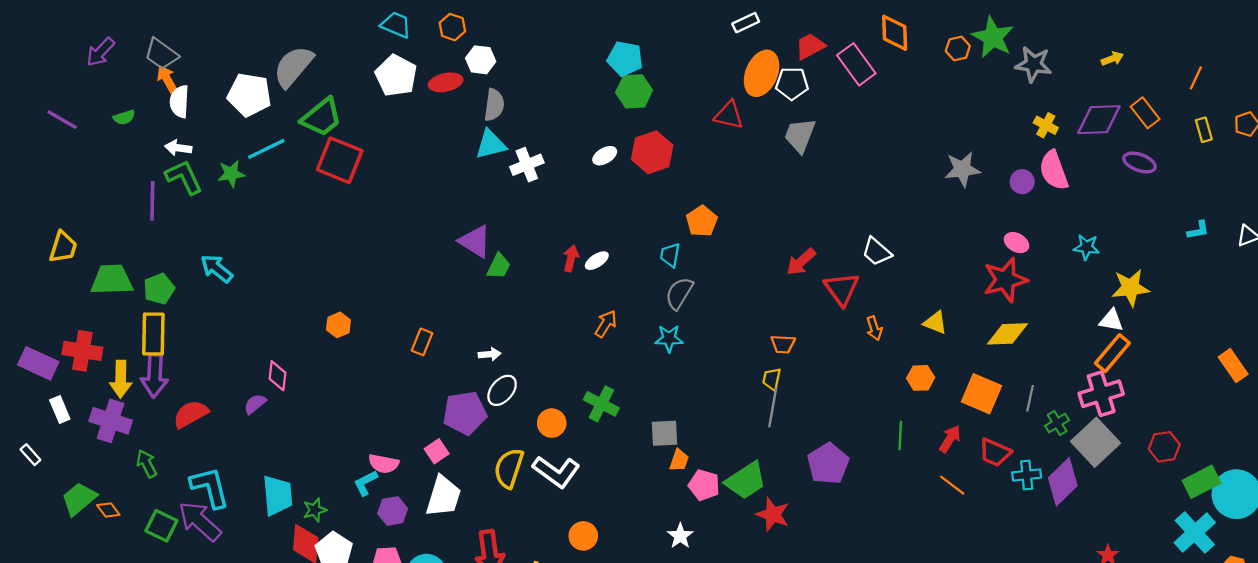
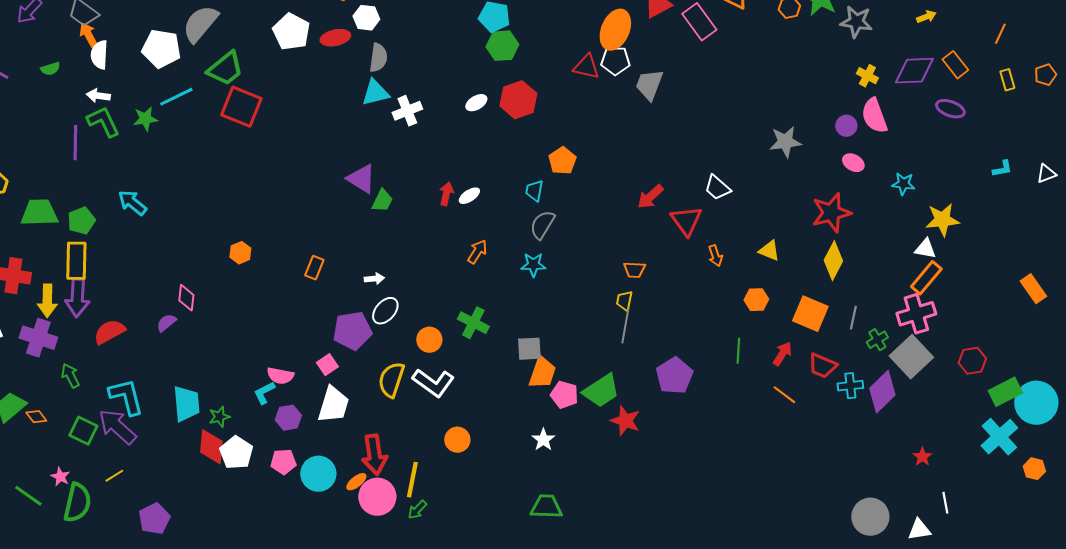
white pentagon: (792, 83) -> (615, 61), moved
gray star: (962, 169) -> (785, 142), moved
pink ellipse: (1017, 243) -> (853, 163), moved
yellow diamond: (1007, 334) -> (833, 261), turned -60
orange trapezoid: (679, 460) -> (542, 373), size x1.6

